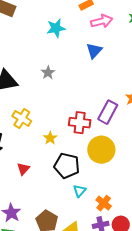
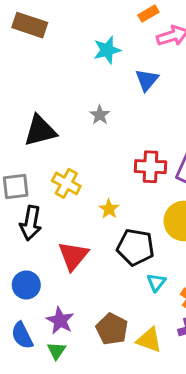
blue triangle: (94, 51) -> (147, 80), moved
red cross: (80, 123) -> (150, 167), moved
red triangle: (23, 169) -> (73, 256), size x1.6

